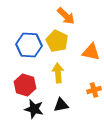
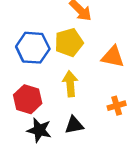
yellow pentagon: (57, 41) -> (69, 42), turned 30

